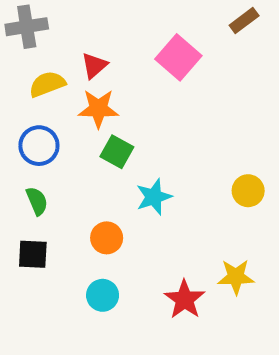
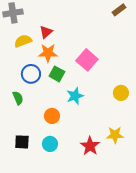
pink square: (178, 57) -> (87, 60), moved
blue circle: (39, 146) -> (31, 74), moved
black square: (33, 254) -> (22, 142), moved

